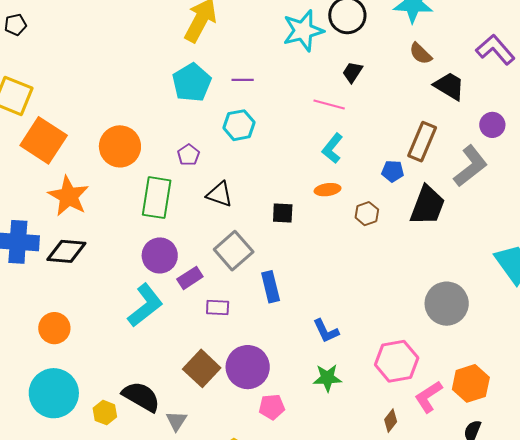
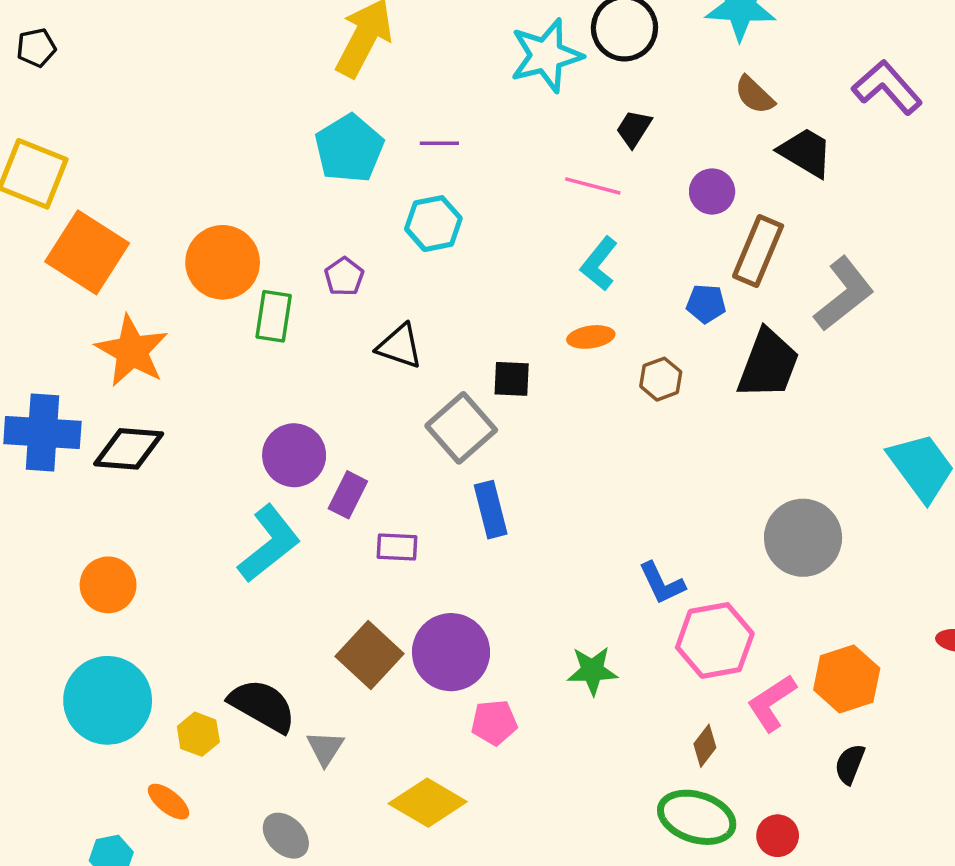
purple circle: (492, 125) -> (712, 191), moved
green rectangle: (157, 198) -> (274, 316), moved, size x0.7
gray square: (234, 251) -> (461, 428), moved
purple rectangle: (190, 278) -> (348, 495), turned -30
blue L-shape: (326, 331) -> (662, 583), moved

